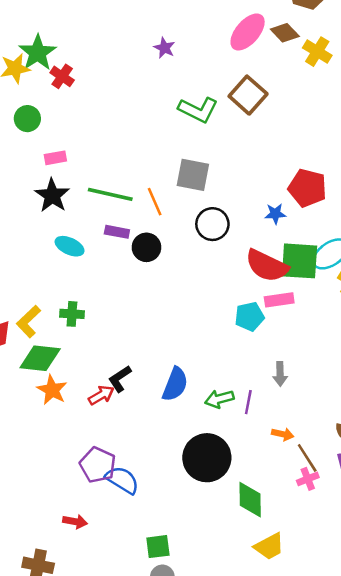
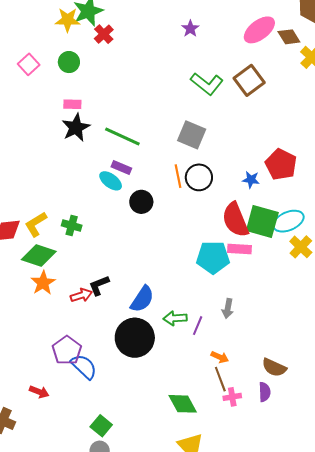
pink rectangle: (55, 158) -> (72, 104), moved
orange line: (155, 202) -> (178, 176), moved
cyan ellipse: (70, 246) -> (111, 181), moved
black circle: (146, 247) -> (141, 202), moved
red semicircle: (267, 266) -> (235, 220), turned 30
cyan pentagon: (249, 317) -> (213, 257), size x1.4
black circle: (207, 458) -> (135, 338), moved
brown line: (307, 458) -> (220, 379), moved
green diamond: (250, 500) -> (183, 404), turned -40
green square: (158, 547) -> (101, 426), turned 35

